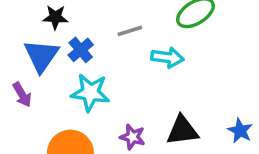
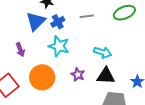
cyan arrow: (167, 57) -> (103, 52), moved
purple arrow: (22, 95) -> (20, 50), moved

